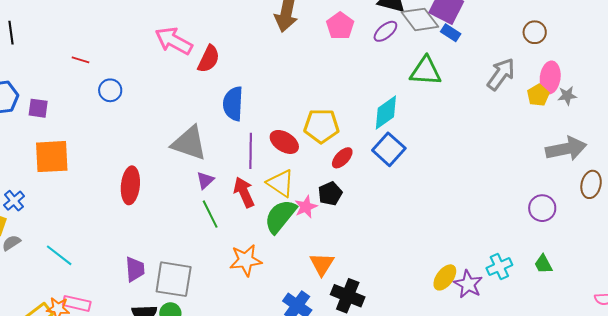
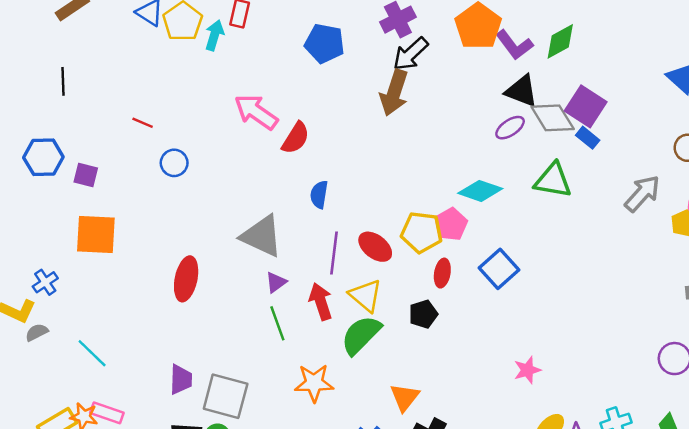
pink pentagon: (340, 26) -> (451, 224), moved
blue semicircle: (233, 104) -> (319, 195), size x0.7
cyan diamond: (386, 112) -> (480, 191), moved, turned 48
red ellipse: (342, 158) -> (442, 273), turned -40
pink star: (306, 207) -> (527, 370), moved

